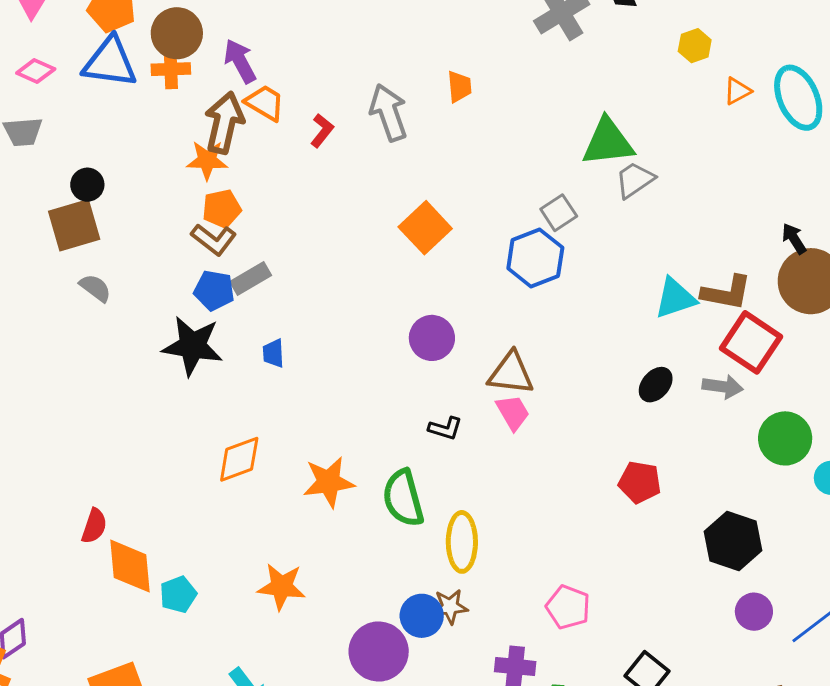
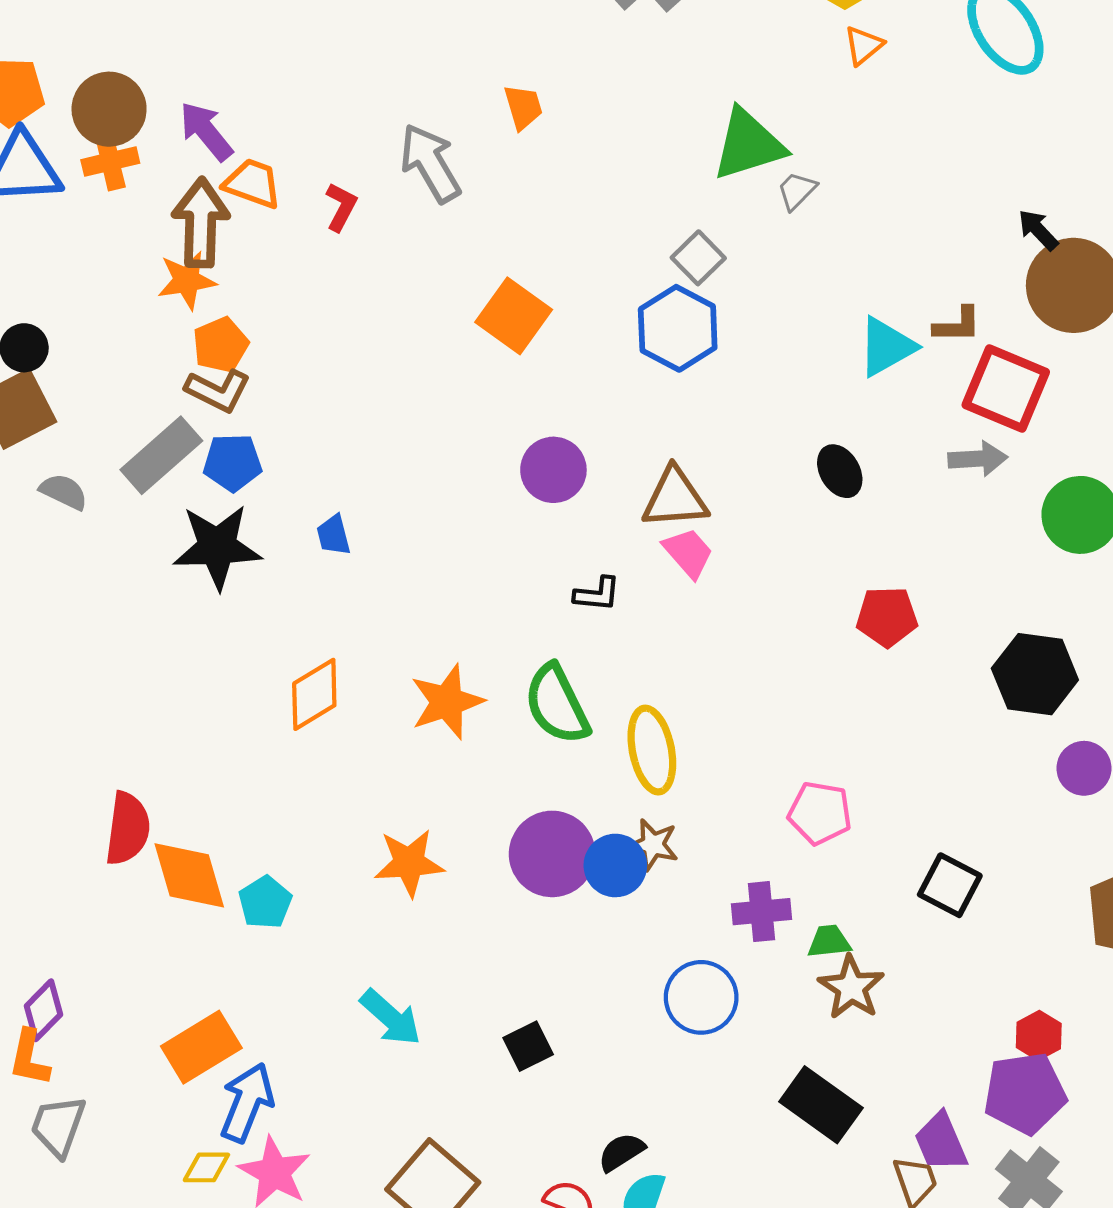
orange triangle: (737, 91) -> (863, 45), moved
gray trapezoid: (635, 180) -> (797, 191), size x0.7
gray rectangle: (251, 279) -> (161, 455), moved, size x1.4
brown L-shape: (726, 293) -> (957, 325), size x0.7
black ellipse: (656, 385) -> (840, 471), moved, turned -60
red semicircle: (94, 526) -> (128, 829), size x1.4
brown star: (450, 607) -> (653, 845), turned 30
purple circle: (379, 652) -> (552, 854), moved

